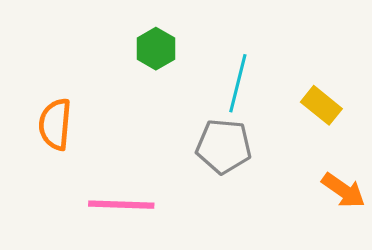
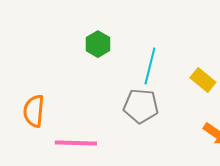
orange semicircle: (55, 124) -> (34, 111), moved

